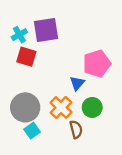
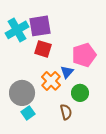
cyan cross: (19, 35) -> (17, 30), size x1.6
red square: (26, 57) -> (43, 49), moved
orange cross: (61, 107) -> (51, 81), moved

